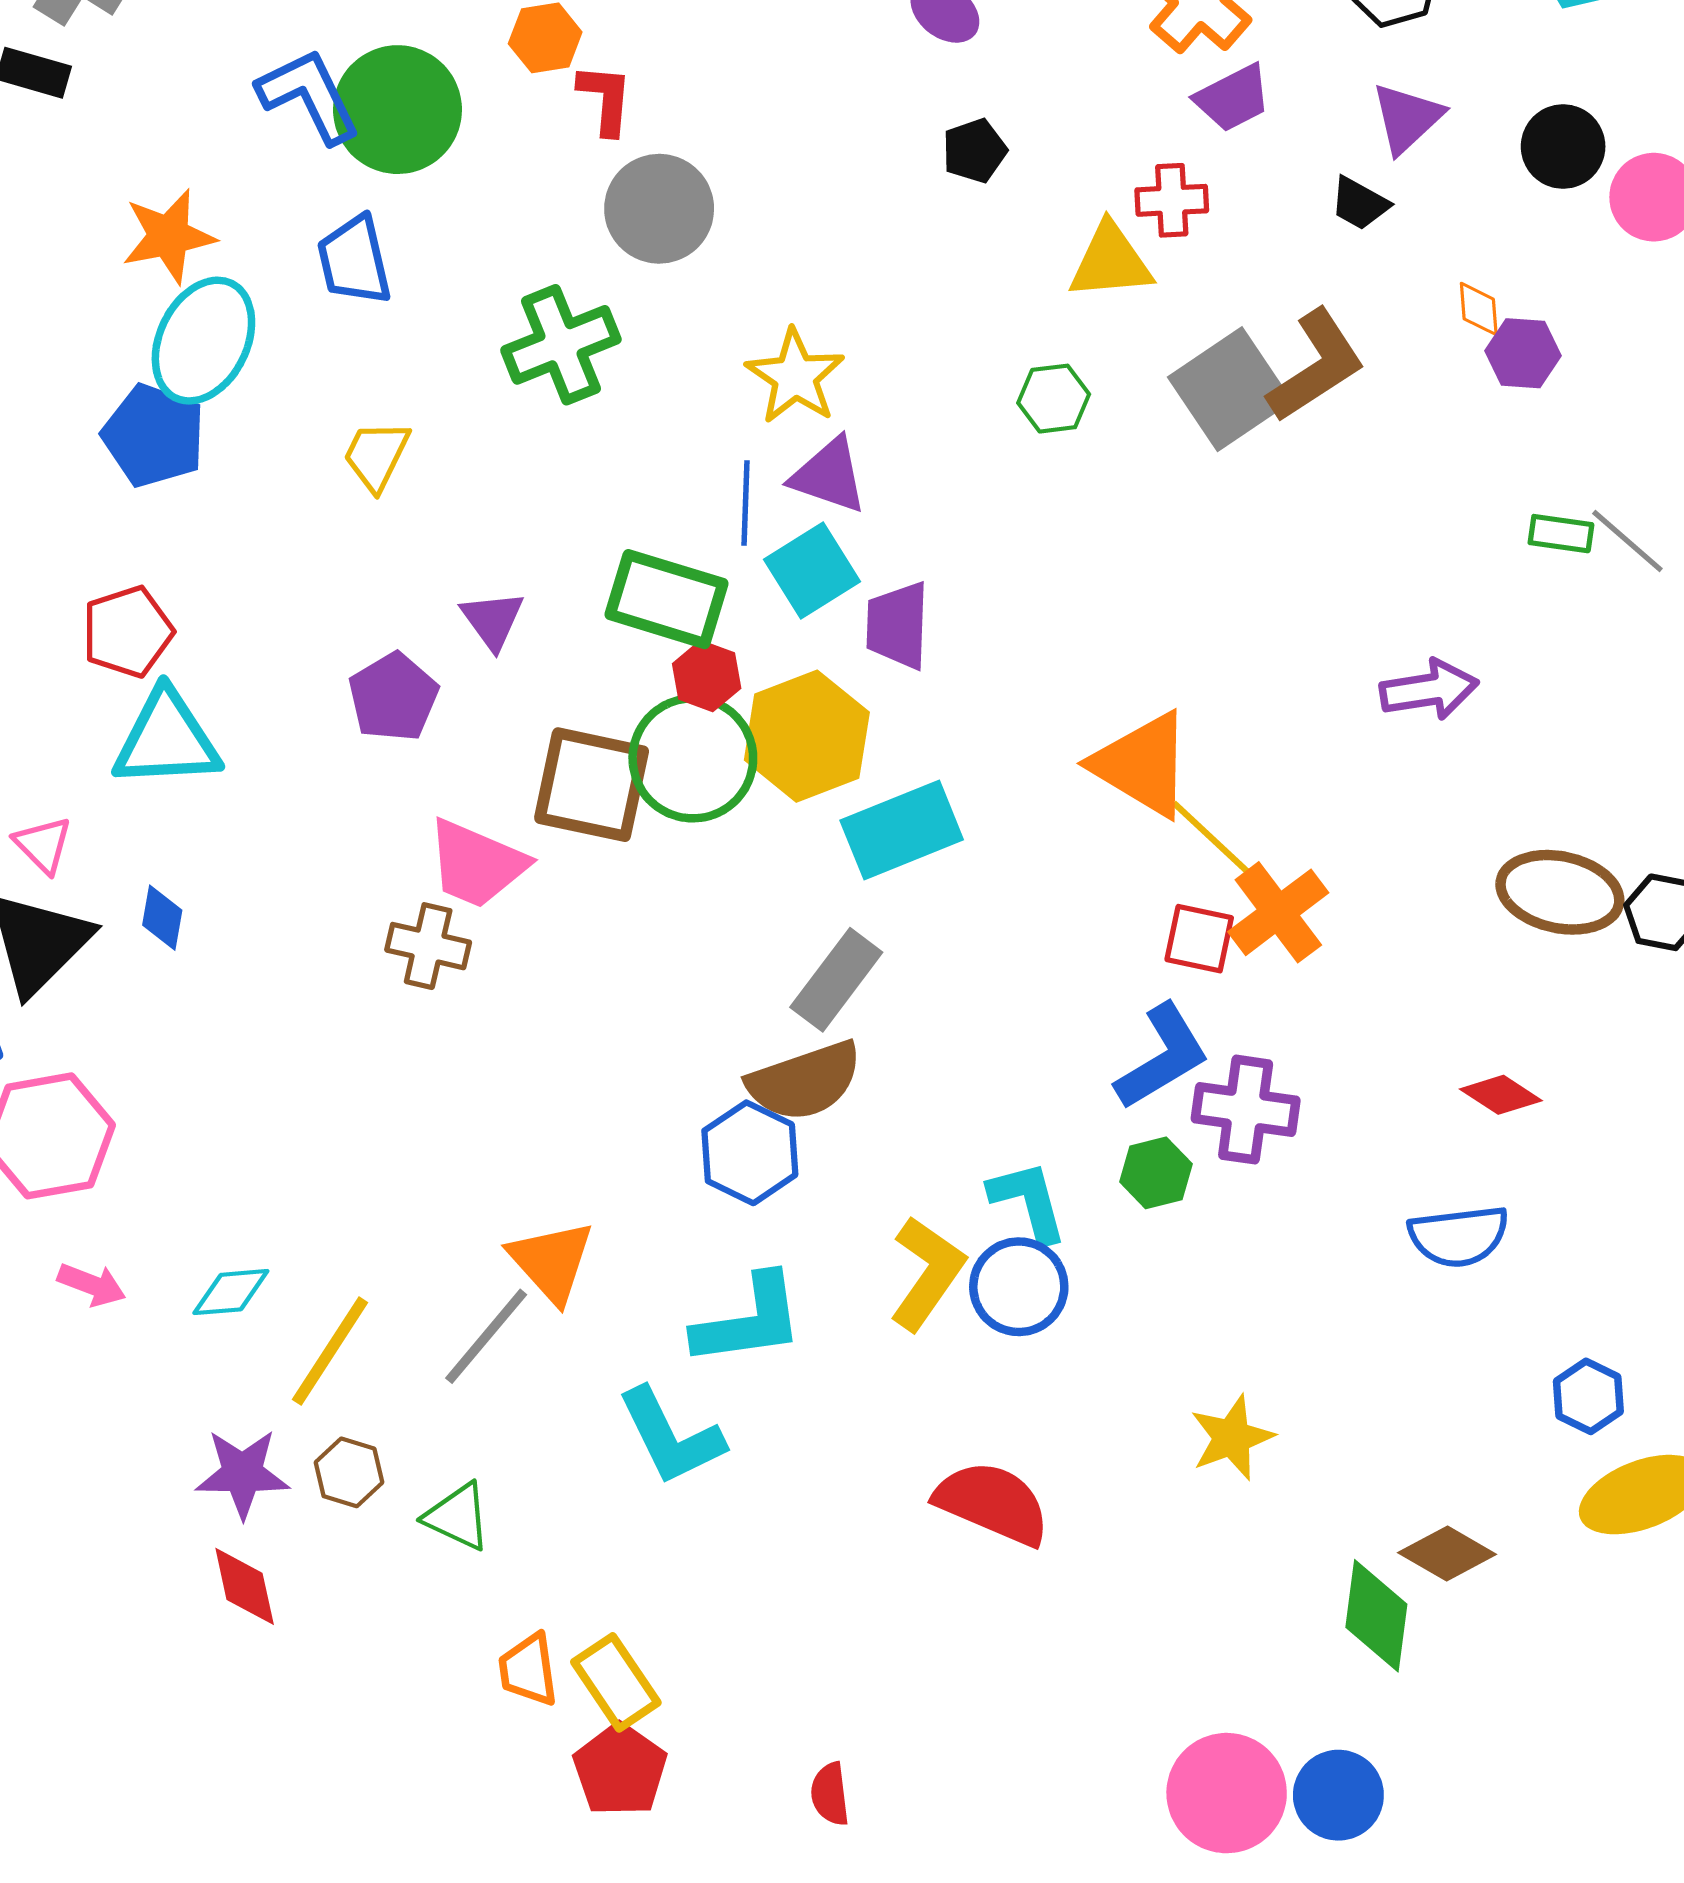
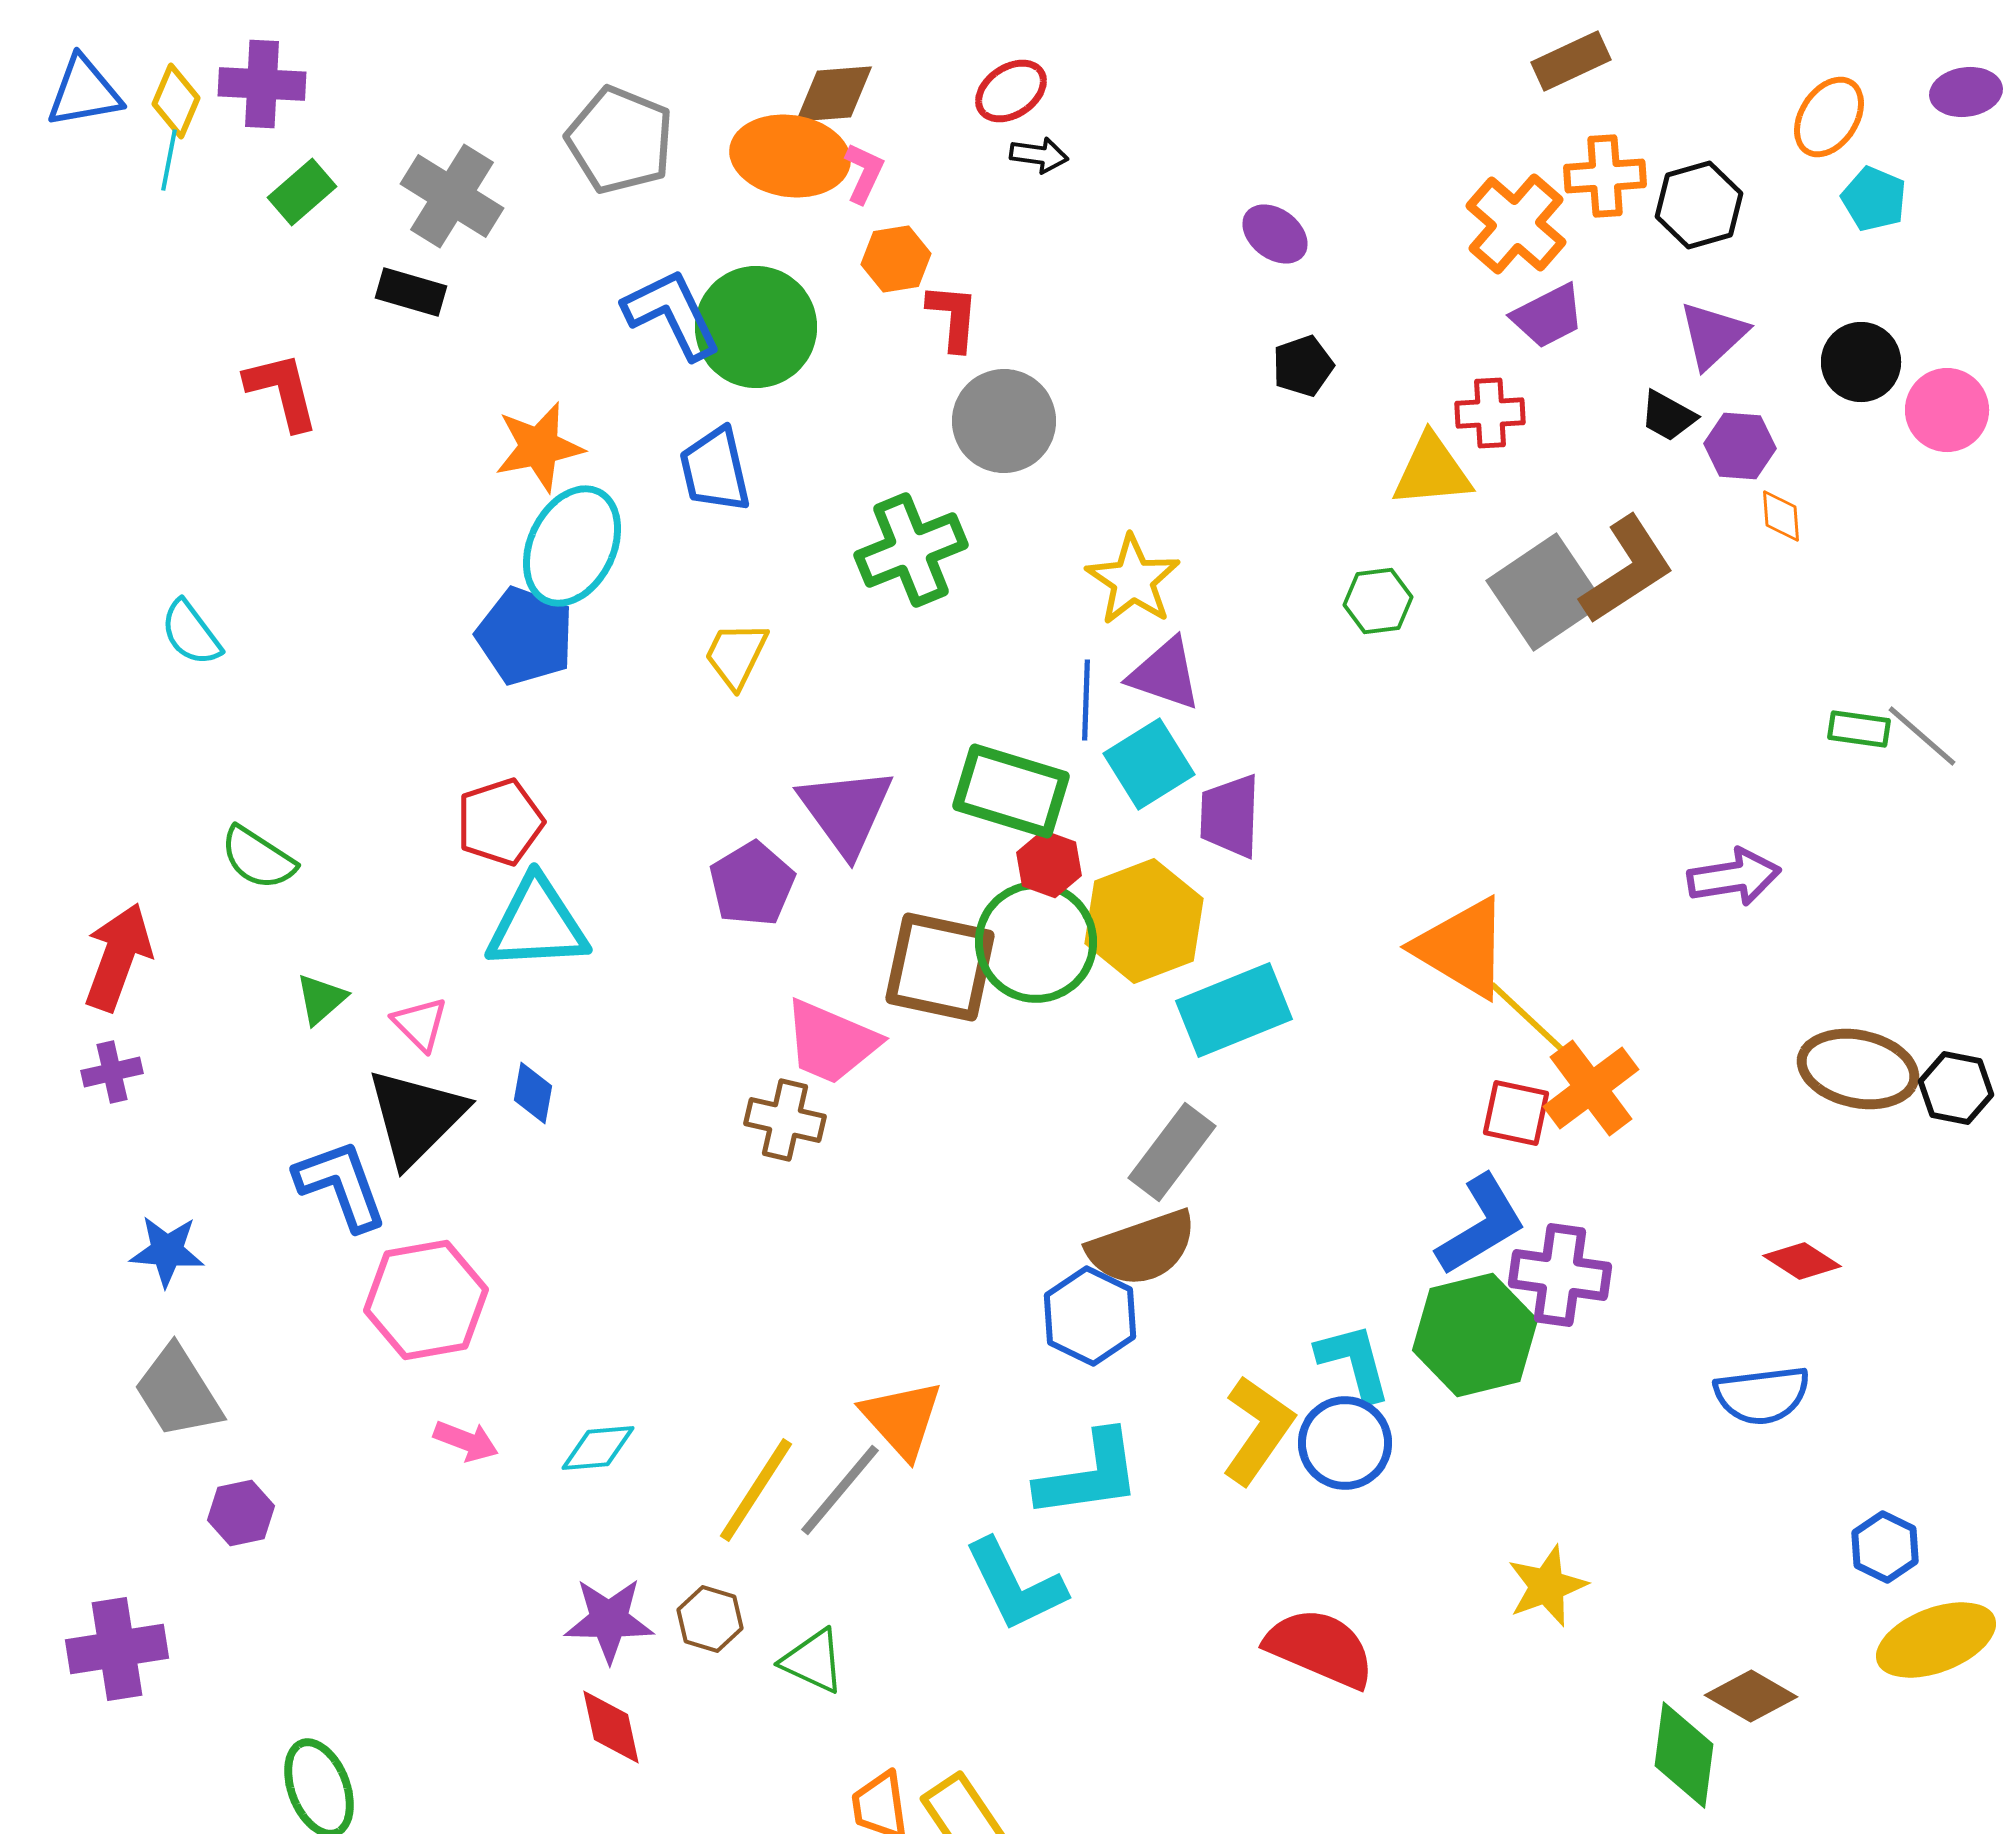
purple hexagon: (1523, 353) -> (1740, 446), moved
purple triangle: (492, 620) -> (846, 811), size x1.6
green hexagon: (1156, 1173) -> (1475, 1335), size x1.8
yellow line: (330, 1351) -> (756, 1490), moved

